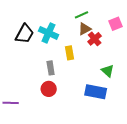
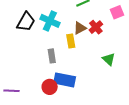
brown triangle: (85, 29) -> (80, 28), moved
red circle: (49, 89) -> (50, 87), moved
blue rectangle: (96, 92) -> (65, 80), moved

